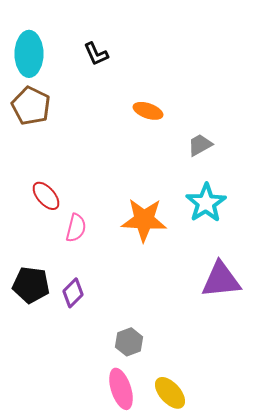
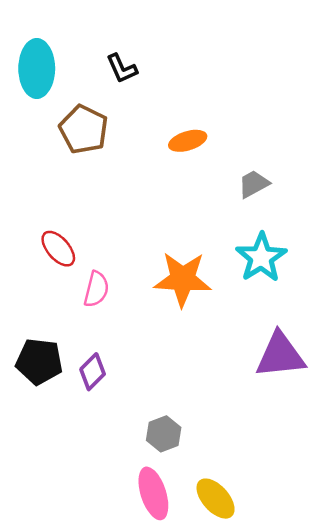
brown pentagon: (31, 106) -> (84, 129), moved
orange ellipse: (148, 111) -> (188, 141), turned -36

